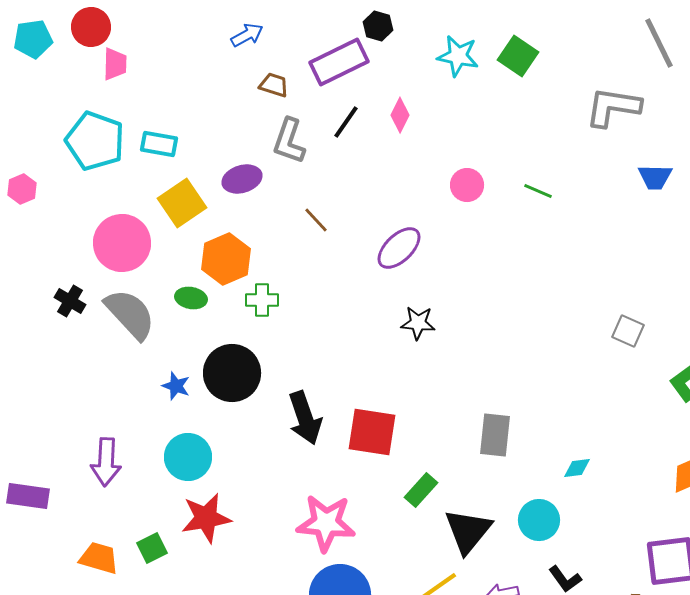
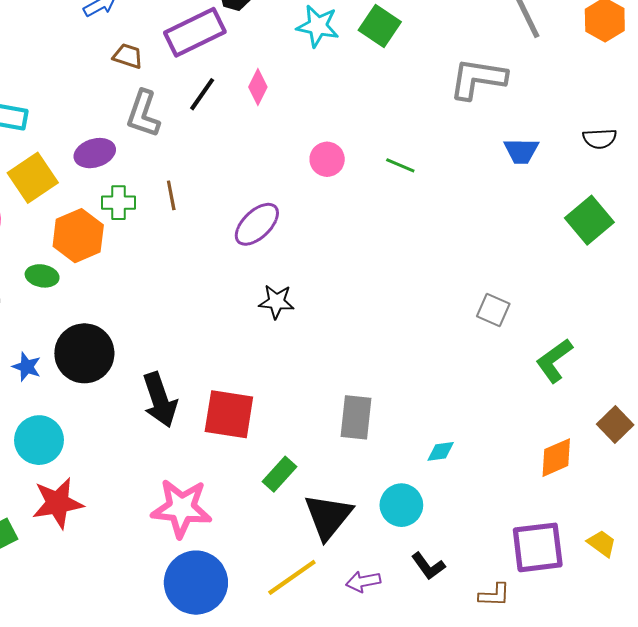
brown line: (316, 220) -> (171, 195), turned 32
green cross: (262, 300) -> (118, 203), moved

